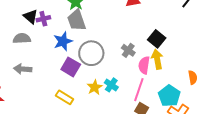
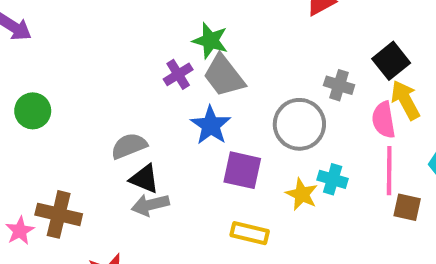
black triangle: (31, 17) -> (144, 179), moved
purple cross: (43, 19) -> (178, 74), moved
black square: (157, 39) -> (391, 61), turned 30
gray cross: (128, 50) -> (339, 85), moved
gray circle: (91, 53) -> (299, 124), moved

